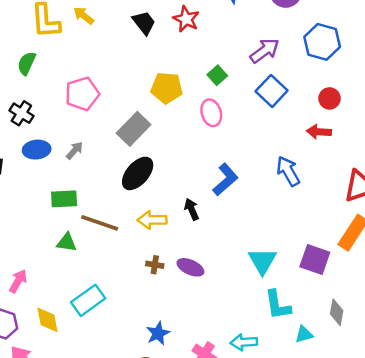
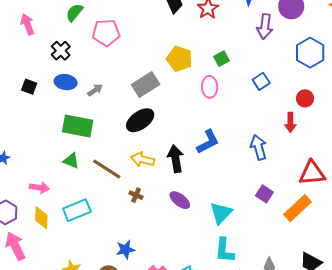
purple arrow: (265, 51) -> (265, 26), moved, turned 120
blue square: (272, 91) -> (261, 81), size x0.7
pink pentagon: (82, 94) -> (106, 33), moved
red arrow: (319, 132) -> (290, 122), turned -108
green rectangle: (64, 199) -> (78, 126), size x1.4
black arrow: (192, 209) -> (176, 159), size x1.5
brown line: (100, 223) -> (107, 169), moved
purple square: (315, 259) -> (264, 194), moved, size x0.7
purple ellipse: (190, 267) -> (180, 200), moved
pink arrow: (18, 281) -> (39, 188), moved, turned 54

